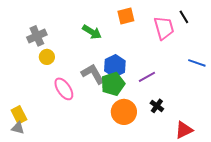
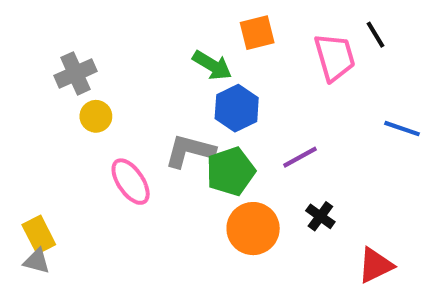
green arrow: (92, 32) -> (212, 65), moved
blue hexagon: (115, 66) -> (237, 108), moved
gray L-shape: (93, 74) -> (190, 151), turned -45

